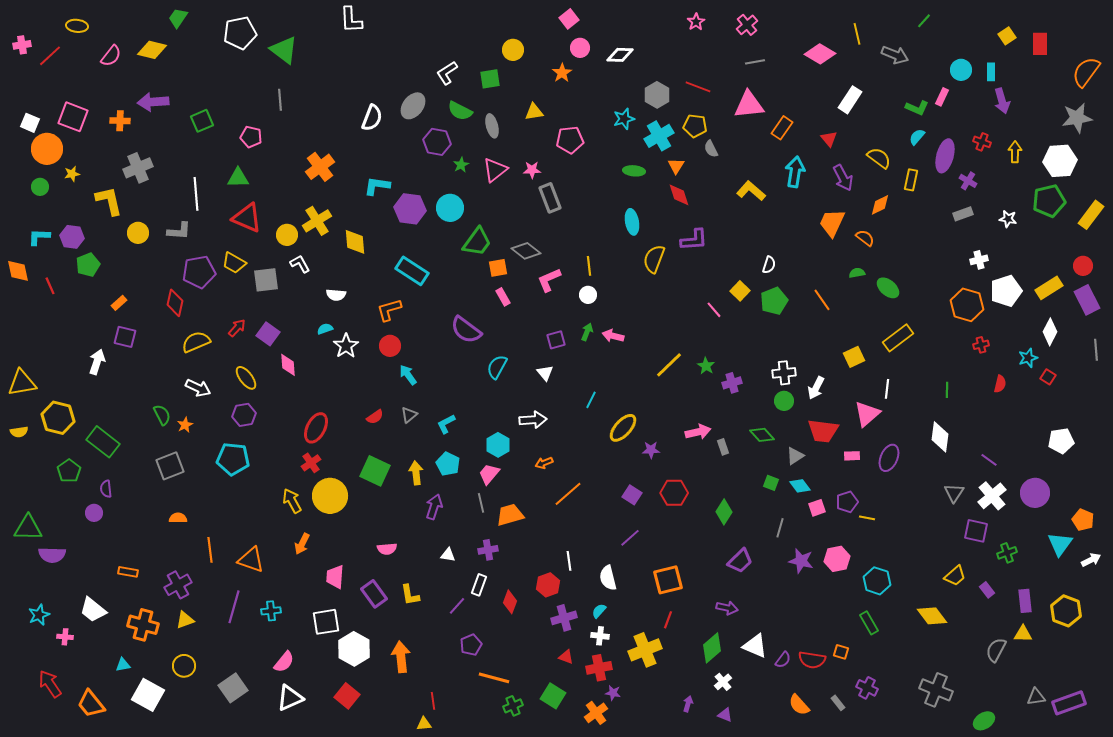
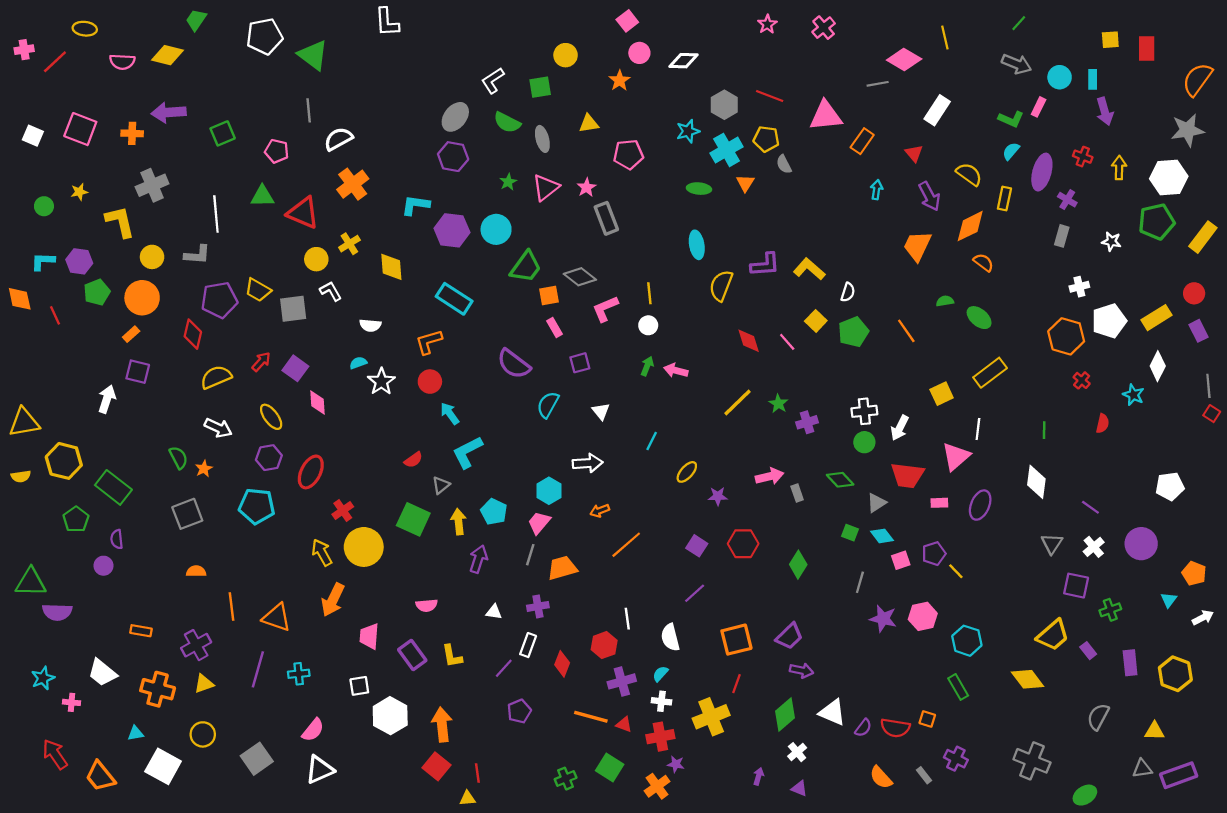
yellow square: (1007, 36) -> (1110, 40), turned 30
gray arrow: (895, 55) -> (1017, 64), moved
pink semicircle: (111, 56) -> (122, 62), turned 55
gray line: (755, 62) -> (878, 84), moved
white semicircle: (372, 118) -> (338, 139), moved, turned -140
purple hexagon: (437, 142) -> (453, 157), moved
orange circle: (47, 149) -> (142, 298), moved
pink star: (532, 170) -> (586, 187), turned -30
cyan arrow: (795, 172) -> (876, 190), size x0.6
yellow L-shape: (751, 191) -> (809, 269), moved
red diamond: (679, 195) -> (749, 341), moved
orange diamond: (880, 205) -> (970, 226), size x1.4
gray rectangle: (963, 214) -> (1062, 236), turned -54
red triangle: (247, 218) -> (303, 213), moved
yellow cross: (317, 221) -> (349, 244), size x0.7
orange semicircle: (865, 238) -> (983, 262), moved
purple rectangle: (1087, 300) -> (1198, 331), size x0.7
purple square: (556, 340) -> (580, 363), moved
red cross: (981, 345) -> (1082, 380), turned -35
cyan star: (1028, 358) -> (1133, 395), turned -30
red square: (1048, 377) -> (1212, 414), moved
gray triangle: (409, 415) -> (441, 485), moved
cyan L-shape: (446, 424) -> (467, 452), moved, size x1.5
red ellipse: (316, 428) -> (311, 472), moved
yellow ellipse: (623, 428) -> (687, 472), size x0.7
white cross: (992, 496) -> (1094, 547), size x0.7
gray line: (481, 503) -> (530, 555), turned 30
yellow line: (867, 518) -> (956, 571), turned 35
orange arrow: (302, 544) -> (333, 600), size x1.4
cyan triangle: (1060, 544) -> (1169, 600), size x0.6
purple trapezoid: (740, 561) -> (789, 636), moved
yellow trapezoid: (955, 576) -> (1053, 635), size x1.4
white square: (326, 622) -> (359, 686), size x0.7
yellow triangle: (1023, 634) -> (1154, 731), moved
orange line: (494, 678) -> (591, 717), moved
red square: (347, 696) -> (437, 766), moved

